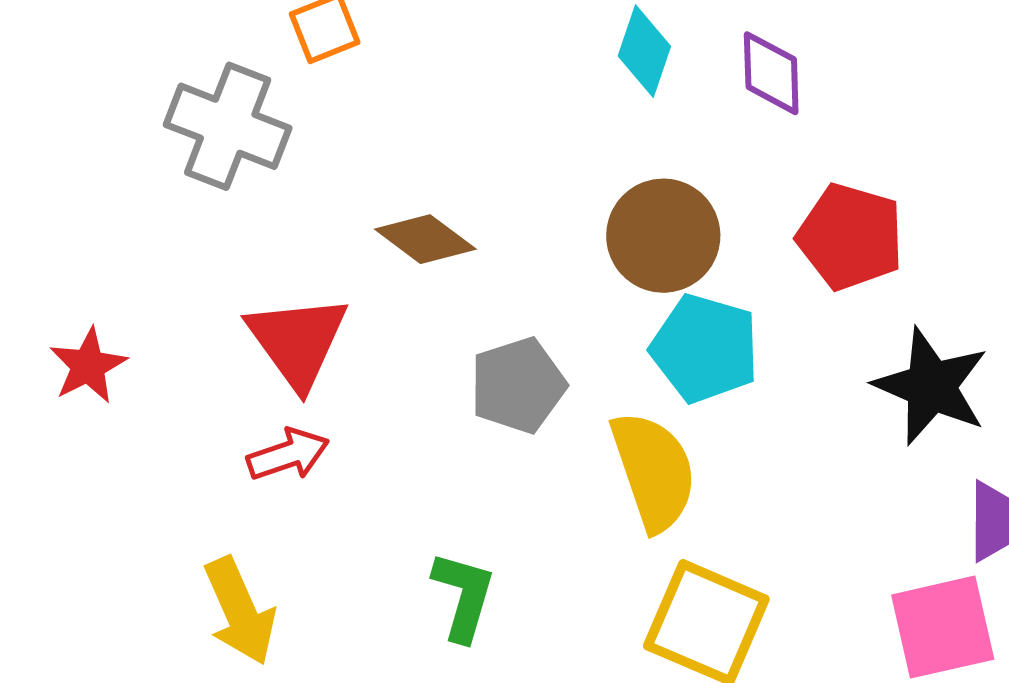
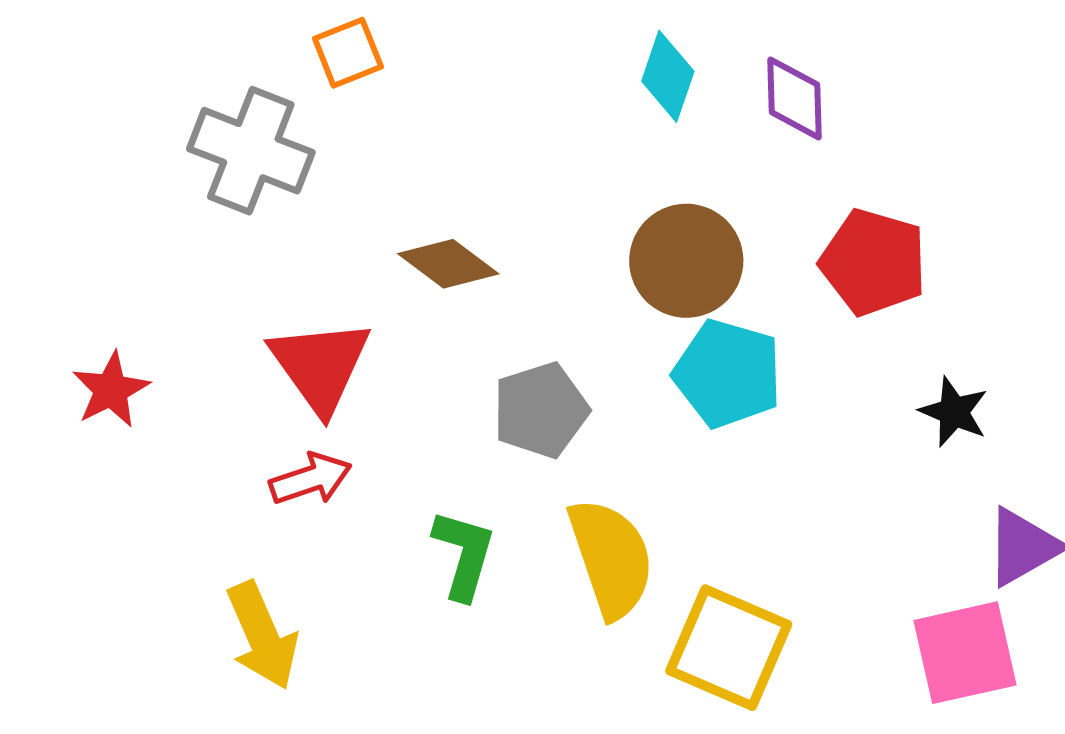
black star: (931, 386) -> (954, 412), size x0.6
yellow semicircle: (654, 471) -> (611, 558), moved
green L-shape: (464, 596) -> (464, 554), moved

